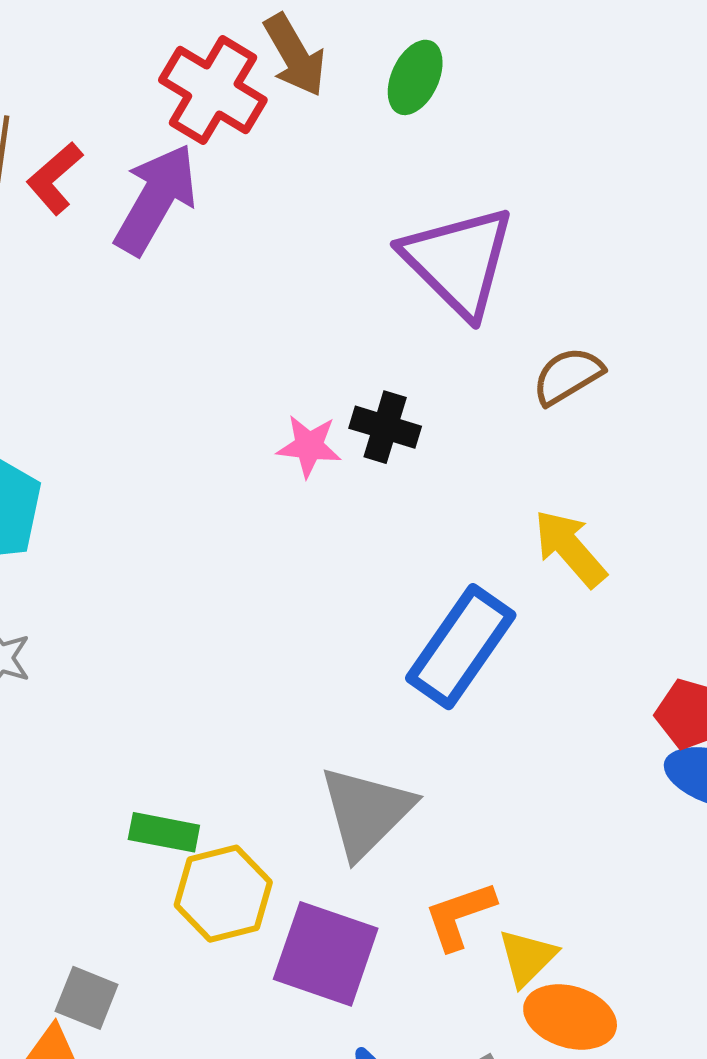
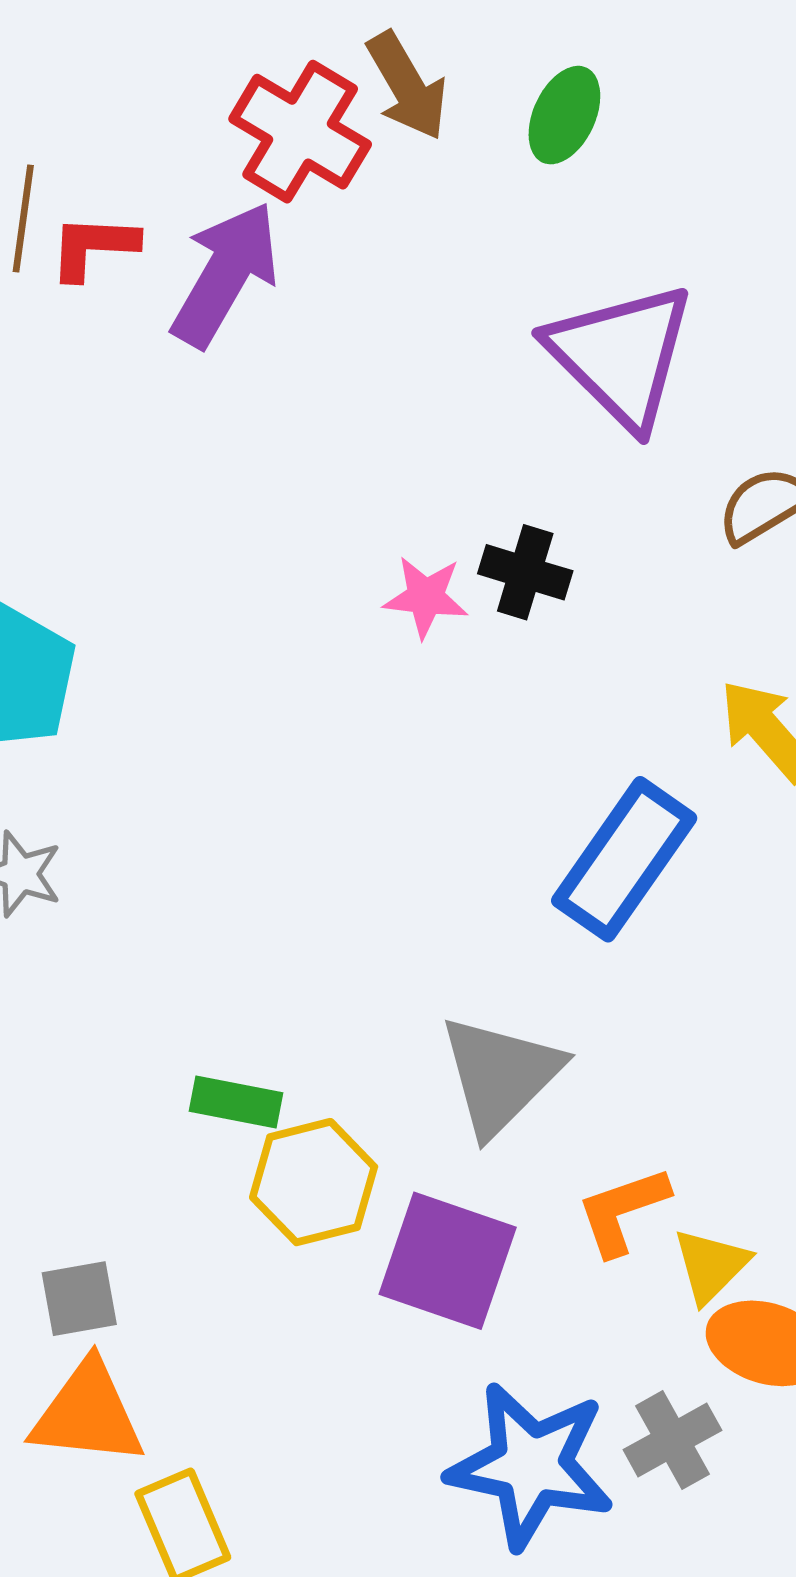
red L-shape: (55, 178) -> (93, 247), turned 44
gray square: (87, 998) -> (79, 1299), moved, turned -32

